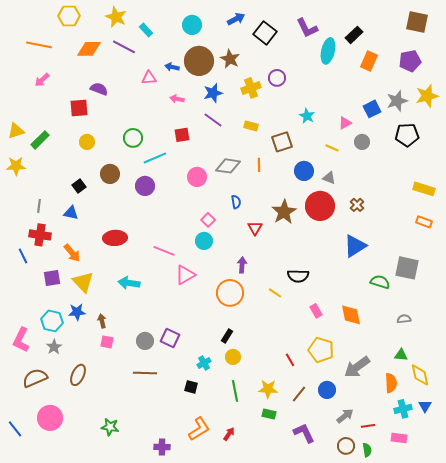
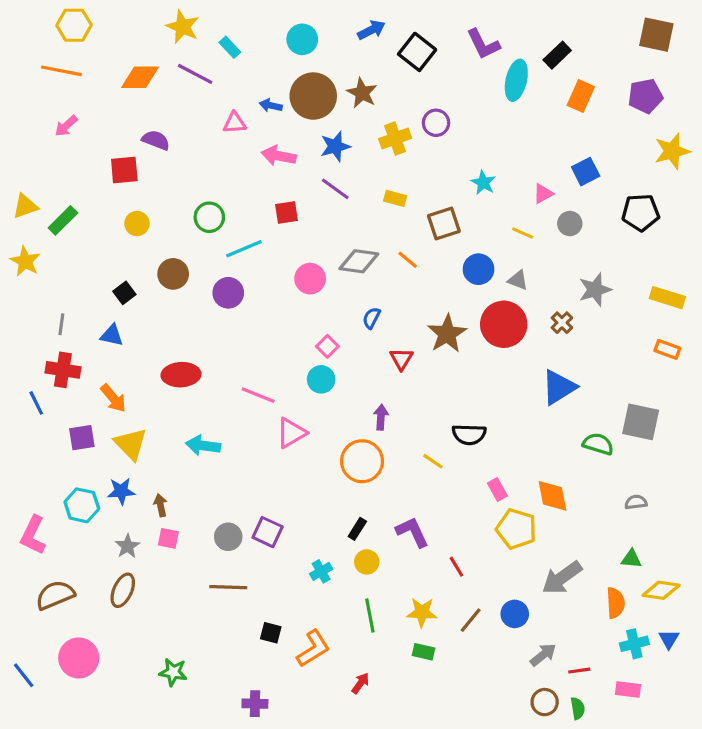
yellow hexagon: (69, 16) -> (74, 25), moved
pink arrow: (177, 99) -> (279, 156), size x1.5
gray star: (397, 101) -> (595, 290), moved
orange line: (259, 165) -> (408, 260), turned -48
yellow star: (16, 166) -> (25, 261), turned 30
blue semicircle: (236, 202) -> (371, 318), turned -144
gray star: (54, 347) -> (127, 546), moved
yellow pentagon: (321, 350) -> (516, 529), moved
yellow diamond: (420, 375) -> (661, 590), turned -70
black square: (191, 387) -> (271, 633), moved
orange L-shape: (199, 429) -> (313, 649), moved
purple L-shape: (304, 433) -> (412, 532), moved

